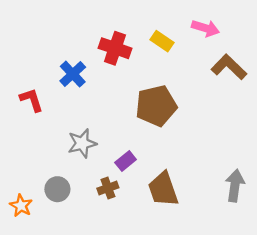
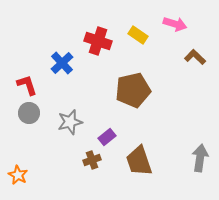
brown L-shape: (229, 67) -> (195, 57), size x0.7
gray circle: (57, 189) -> (29, 113), moved

